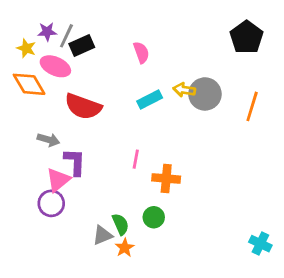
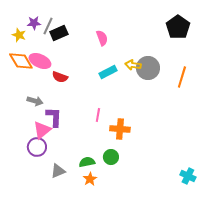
pink ellipse: (55, 66) -> (40, 61), moved
red semicircle: (83, 106) -> (60, 77), size x0.6
green semicircle: (120, 224) -> (87, 162), turned -77
gray triangle: (102, 235) -> (58, 171), moved

